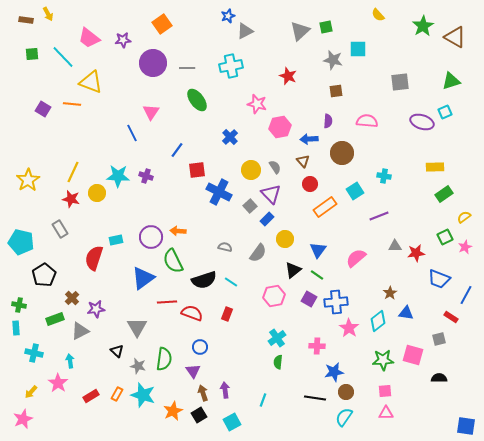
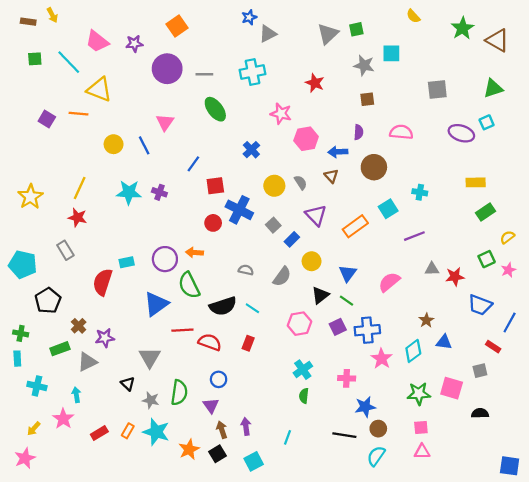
red circle: (310, 184) -> (213, 223), moved
yellow circle: (97, 193) -> (114, 144), moved
purple triangle: (271, 194) -> (316, 215), moved
purple square: (309, 299) -> (338, 327), turned 35

